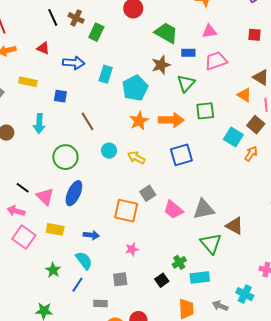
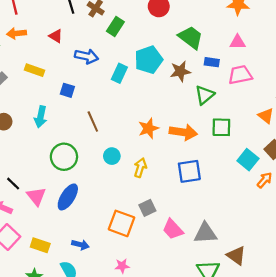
cyan pentagon: (135, 88) -> (149, 60), moved
yellow arrow: (136, 158) -> (140, 168), turned 72
yellow rectangle: (55, 229) -> (40, 245), moved

